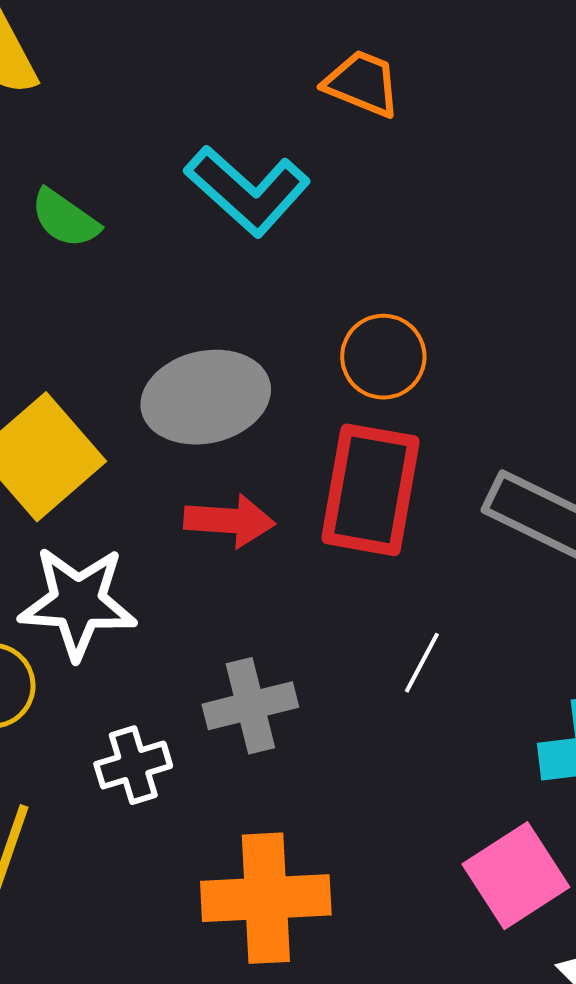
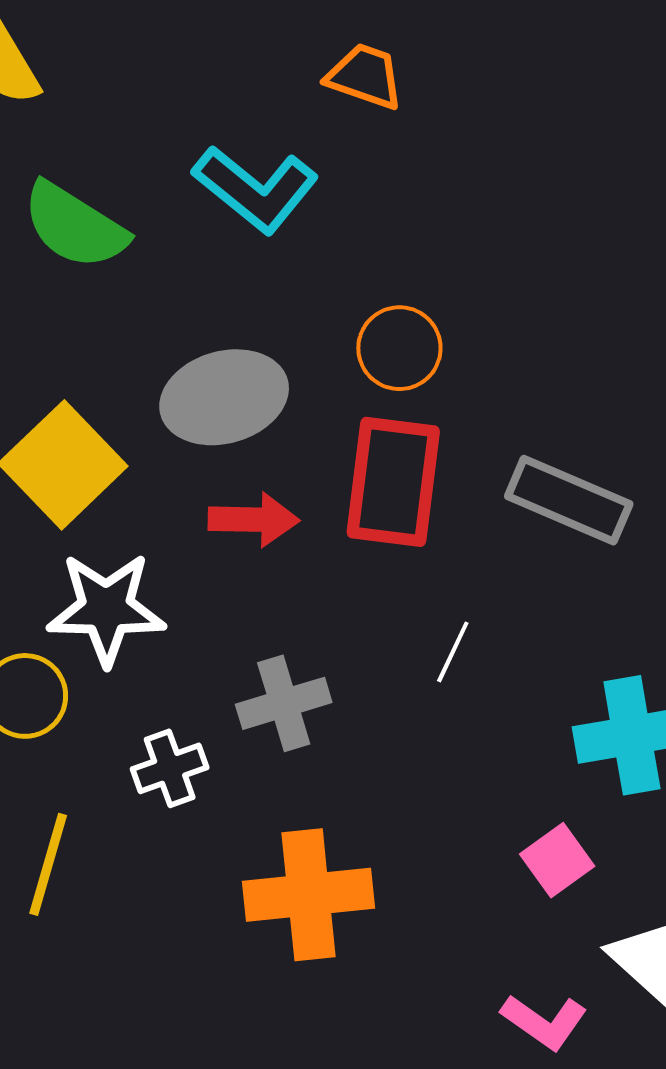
green semicircle: (65, 218) -> (75, 226), size x1.5
pink square: (516, 876) -> (557, 860), size x0.7

